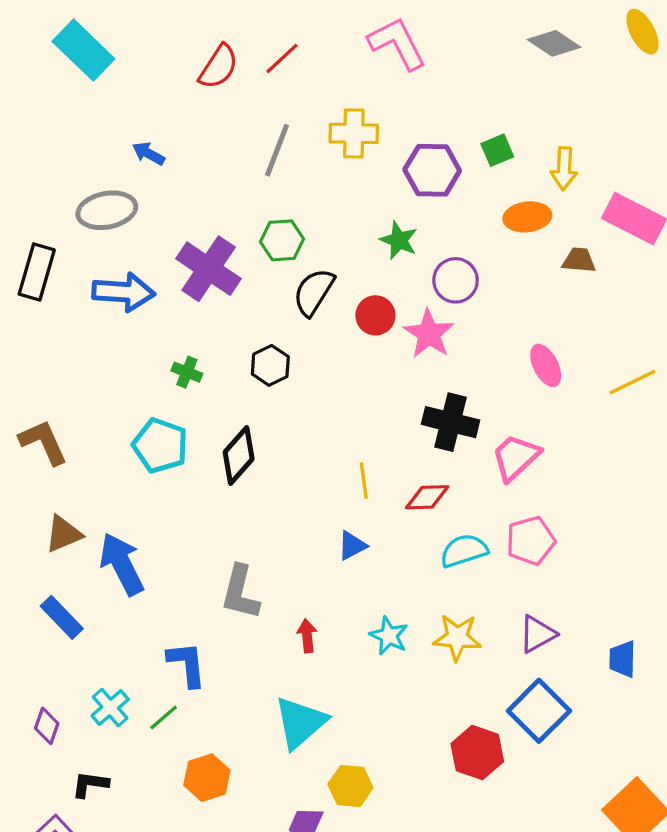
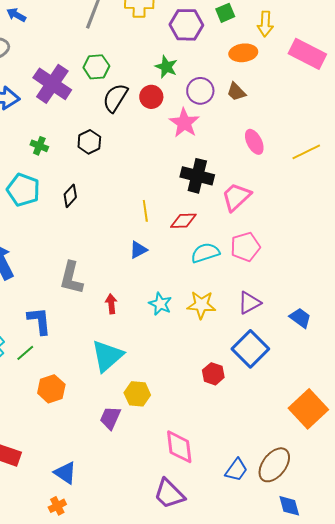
brown trapezoid: (579, 260) -> (236, 92), moved, turned -140
red circle: (375, 315) -> (151, 97), moved
black diamond: (239, 456) -> (70, 196), size x0.7
blue trapezoid: (622, 659) -> (300, 318), turned 125
red hexagon: (477, 753) -> (213, 374), size x0.7

